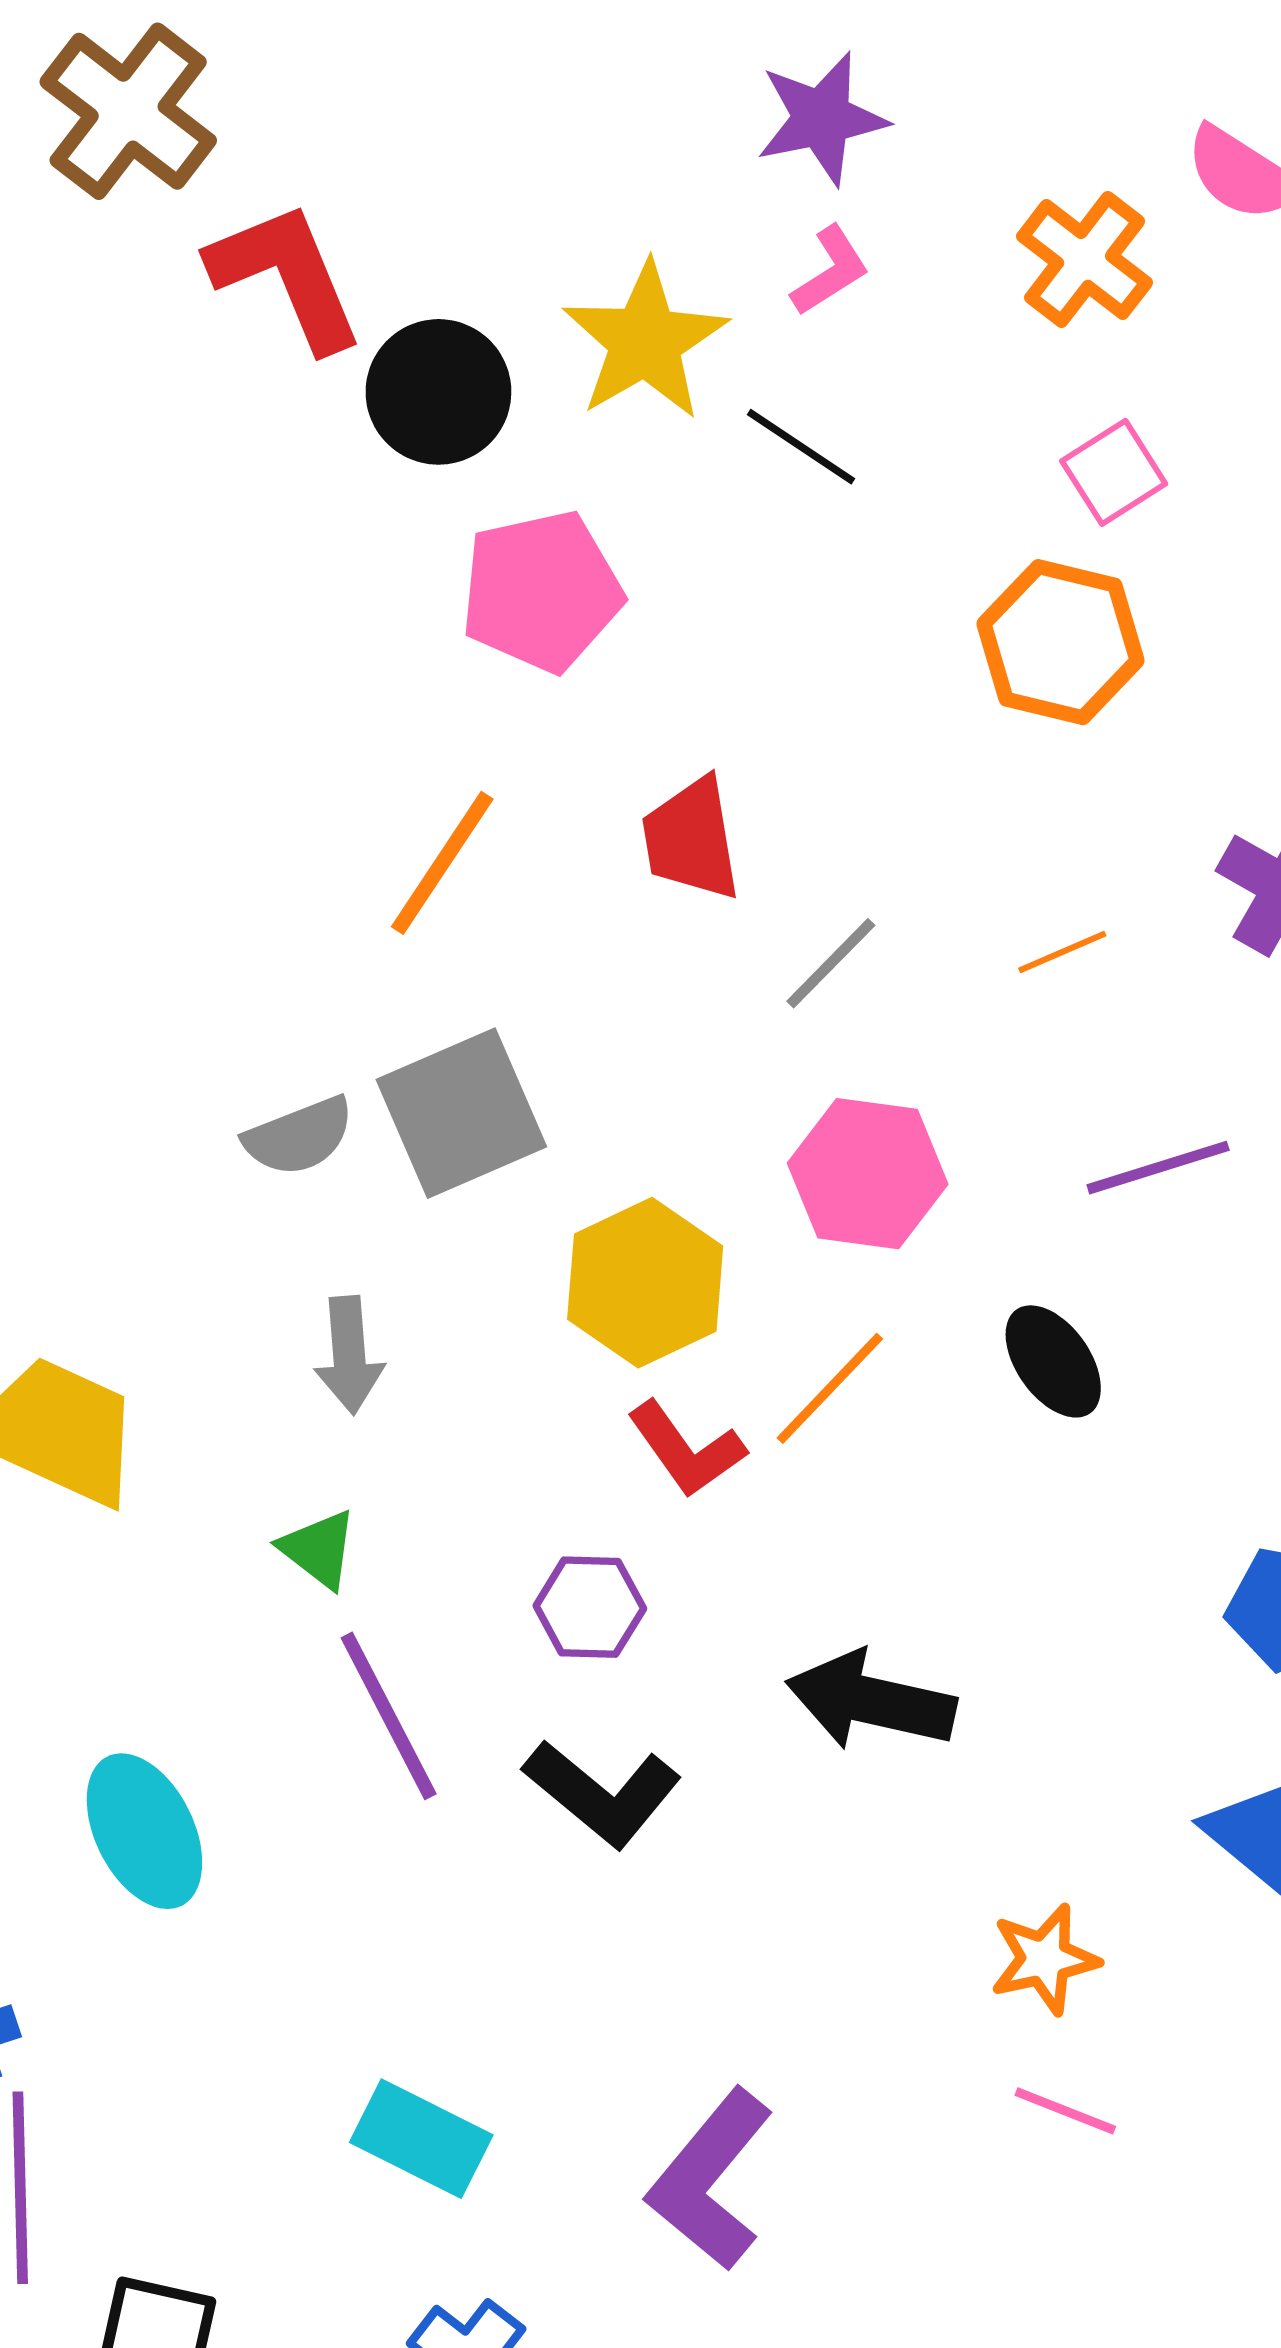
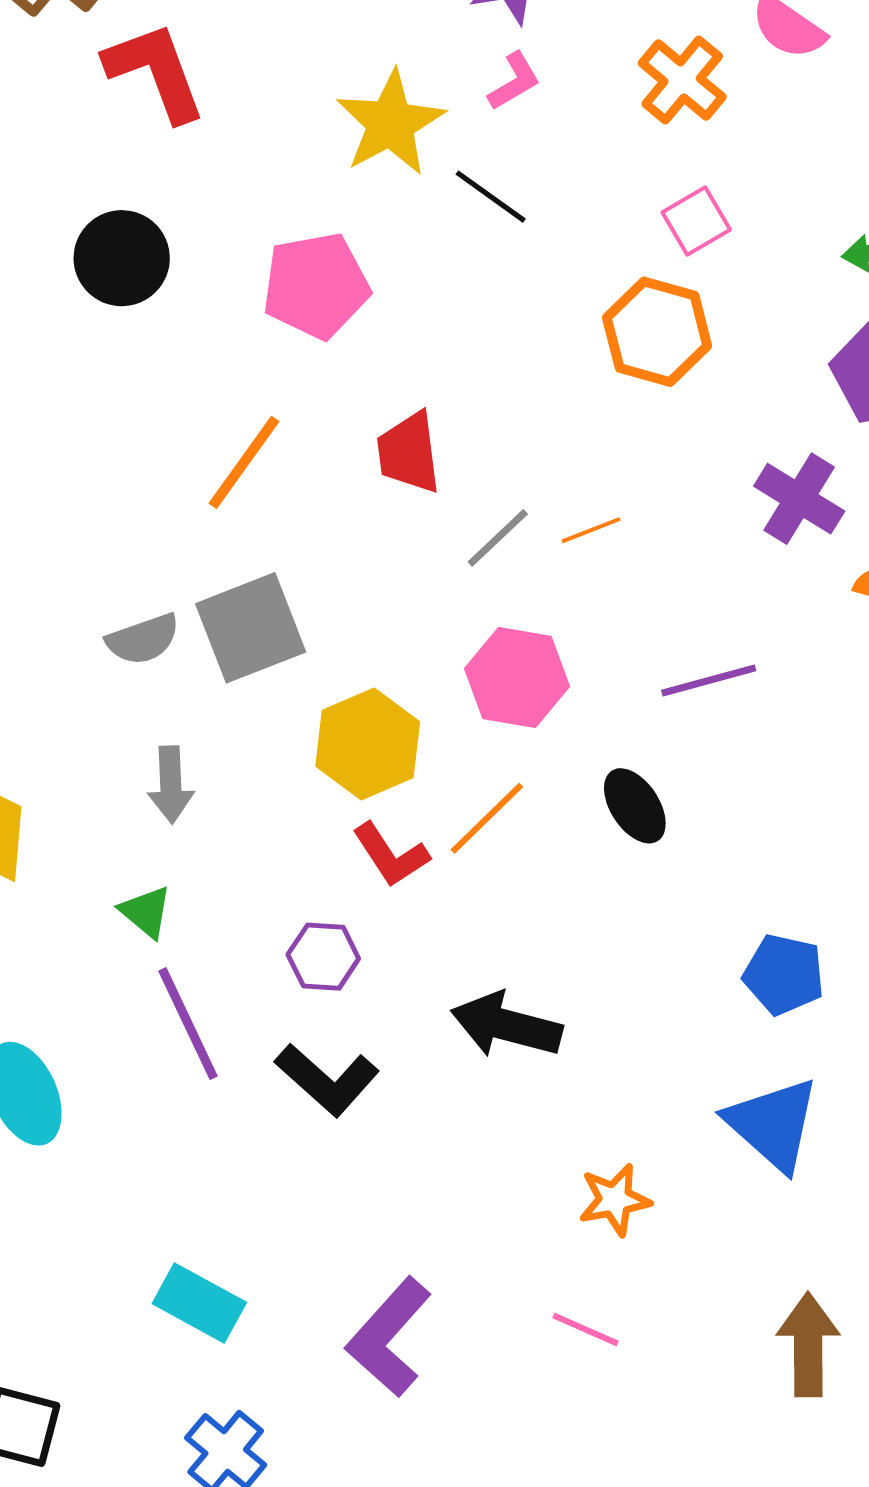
black circle: (438, 392) -> (122, 258), moved
orange line: (1062, 952) -> (591, 530), moved
pink line: (1065, 2111) -> (586, 1330), moved

